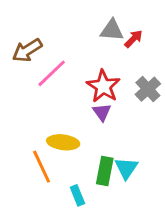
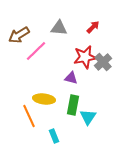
gray triangle: (112, 30) -> (59, 28), moved
red star: (103, 86) -> (85, 57), moved, turned 30
purple triangle: (102, 112) -> (71, 78), turned -40
green rectangle: (105, 171) -> (73, 105), moved

